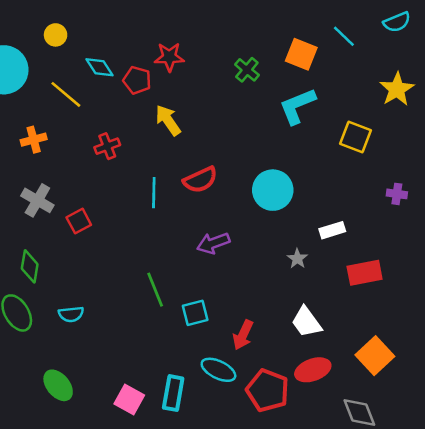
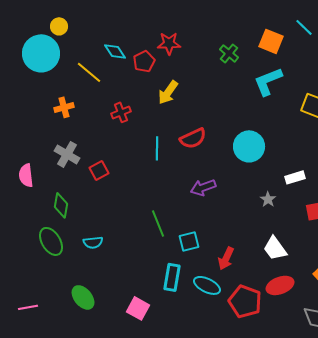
yellow circle: (56, 35) -> (59, 26), moved
red pentagon: (137, 80) -> (144, 61), turned 30
yellow arrow: (168, 120) -> (168, 92), turned -110
cyan rectangle: (173, 393) -> (172, 277), moved

